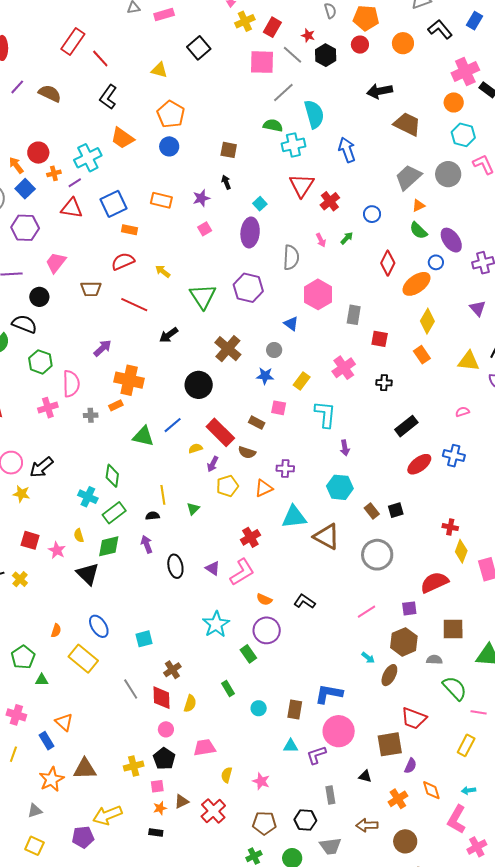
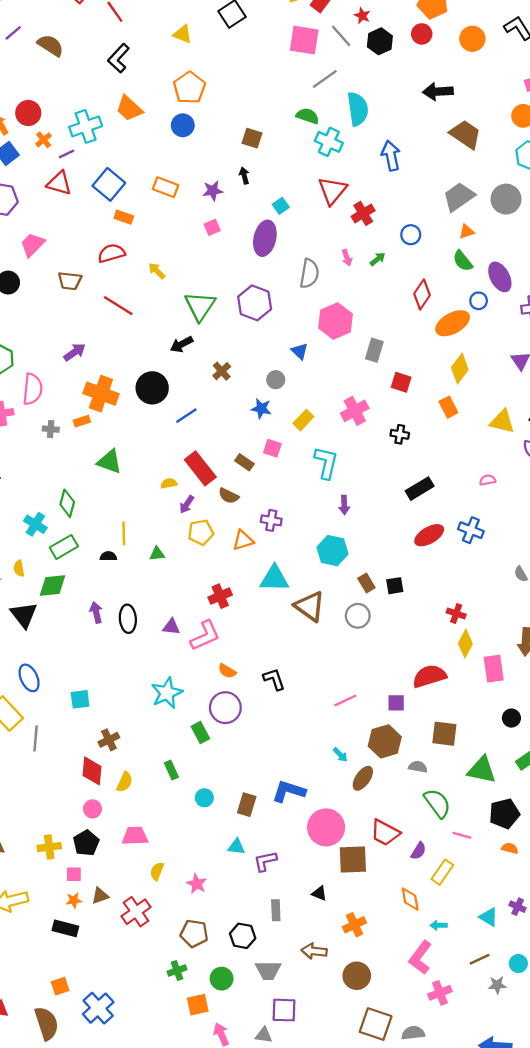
cyan cross: (293, 145) -> (329, 142), turned 30
orange cross: (54, 173) -> (44, 140), turned -32
blue square: (113, 204) -> (109, 184), turned -32
black arrow: (169, 335) -> (182, 344), moved
brown cross: (228, 349) -> (222, 371), size x0.6
black circle: (199, 385) -> (152, 388), moved
blue line: (173, 425) -> (186, 416), moved
green triangle: (193, 509) -> (157, 554), turned 32
purple arrow: (147, 544) -> (96, 612), moved
gray circle: (377, 555) -> (358, 616), moved, size x0.7
purple triangle: (213, 568) -> (171, 627), turned -35
black L-shape: (305, 601) -> (274, 679), turned 30
gray line: (131, 689) -> (36, 739), moved, turned 30
pink circle: (339, 731) -> (326, 827), moved
purple semicircle: (410, 766) -> (418, 851), moved
orange diamond: (431, 790) -> (410, 899), moved
black rectangle: (156, 833) -> (65, 928), size x1.5

